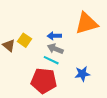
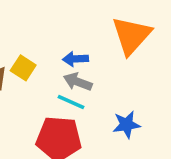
orange triangle: (86, 23) -> (131, 35), turned -30

